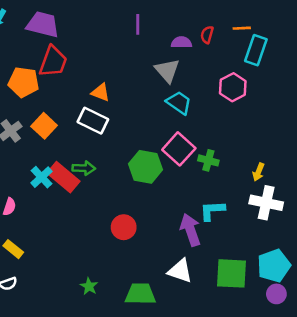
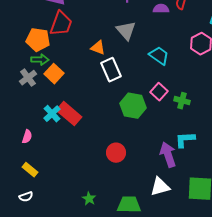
gray triangle: (167, 71) -> (126, 31), moved
white rectangle: (93, 121) -> (111, 70), moved, turned 40
pink square: (179, 149) -> (159, 92), size x0.7
green arrow: (84, 168) -> (40, 60), moved
white triangle: (180, 271) -> (160, 187), turned -35

